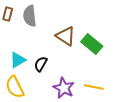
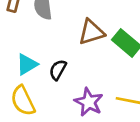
brown triangle: (66, 36) -> (91, 32), turned -50

